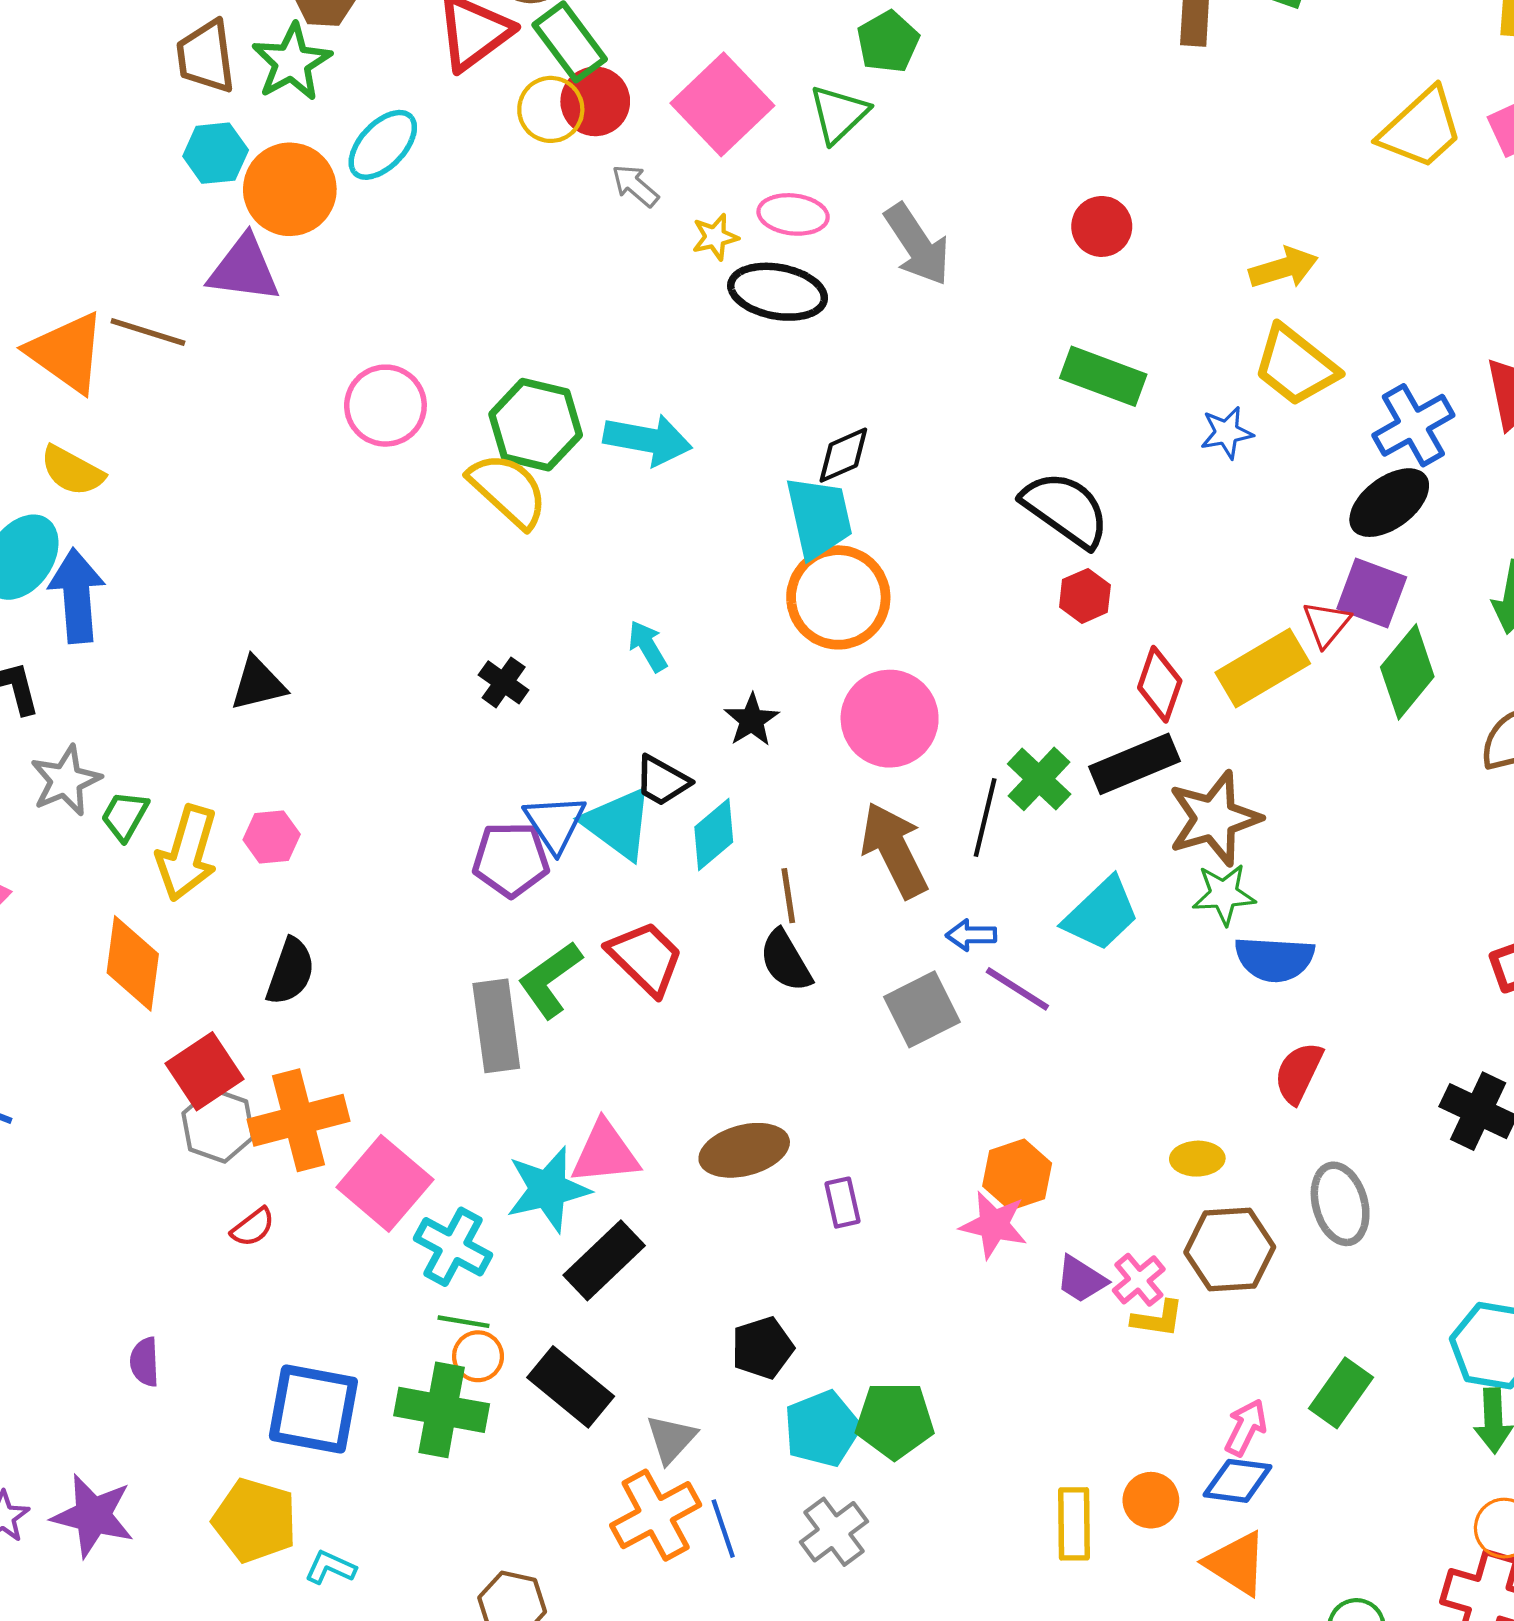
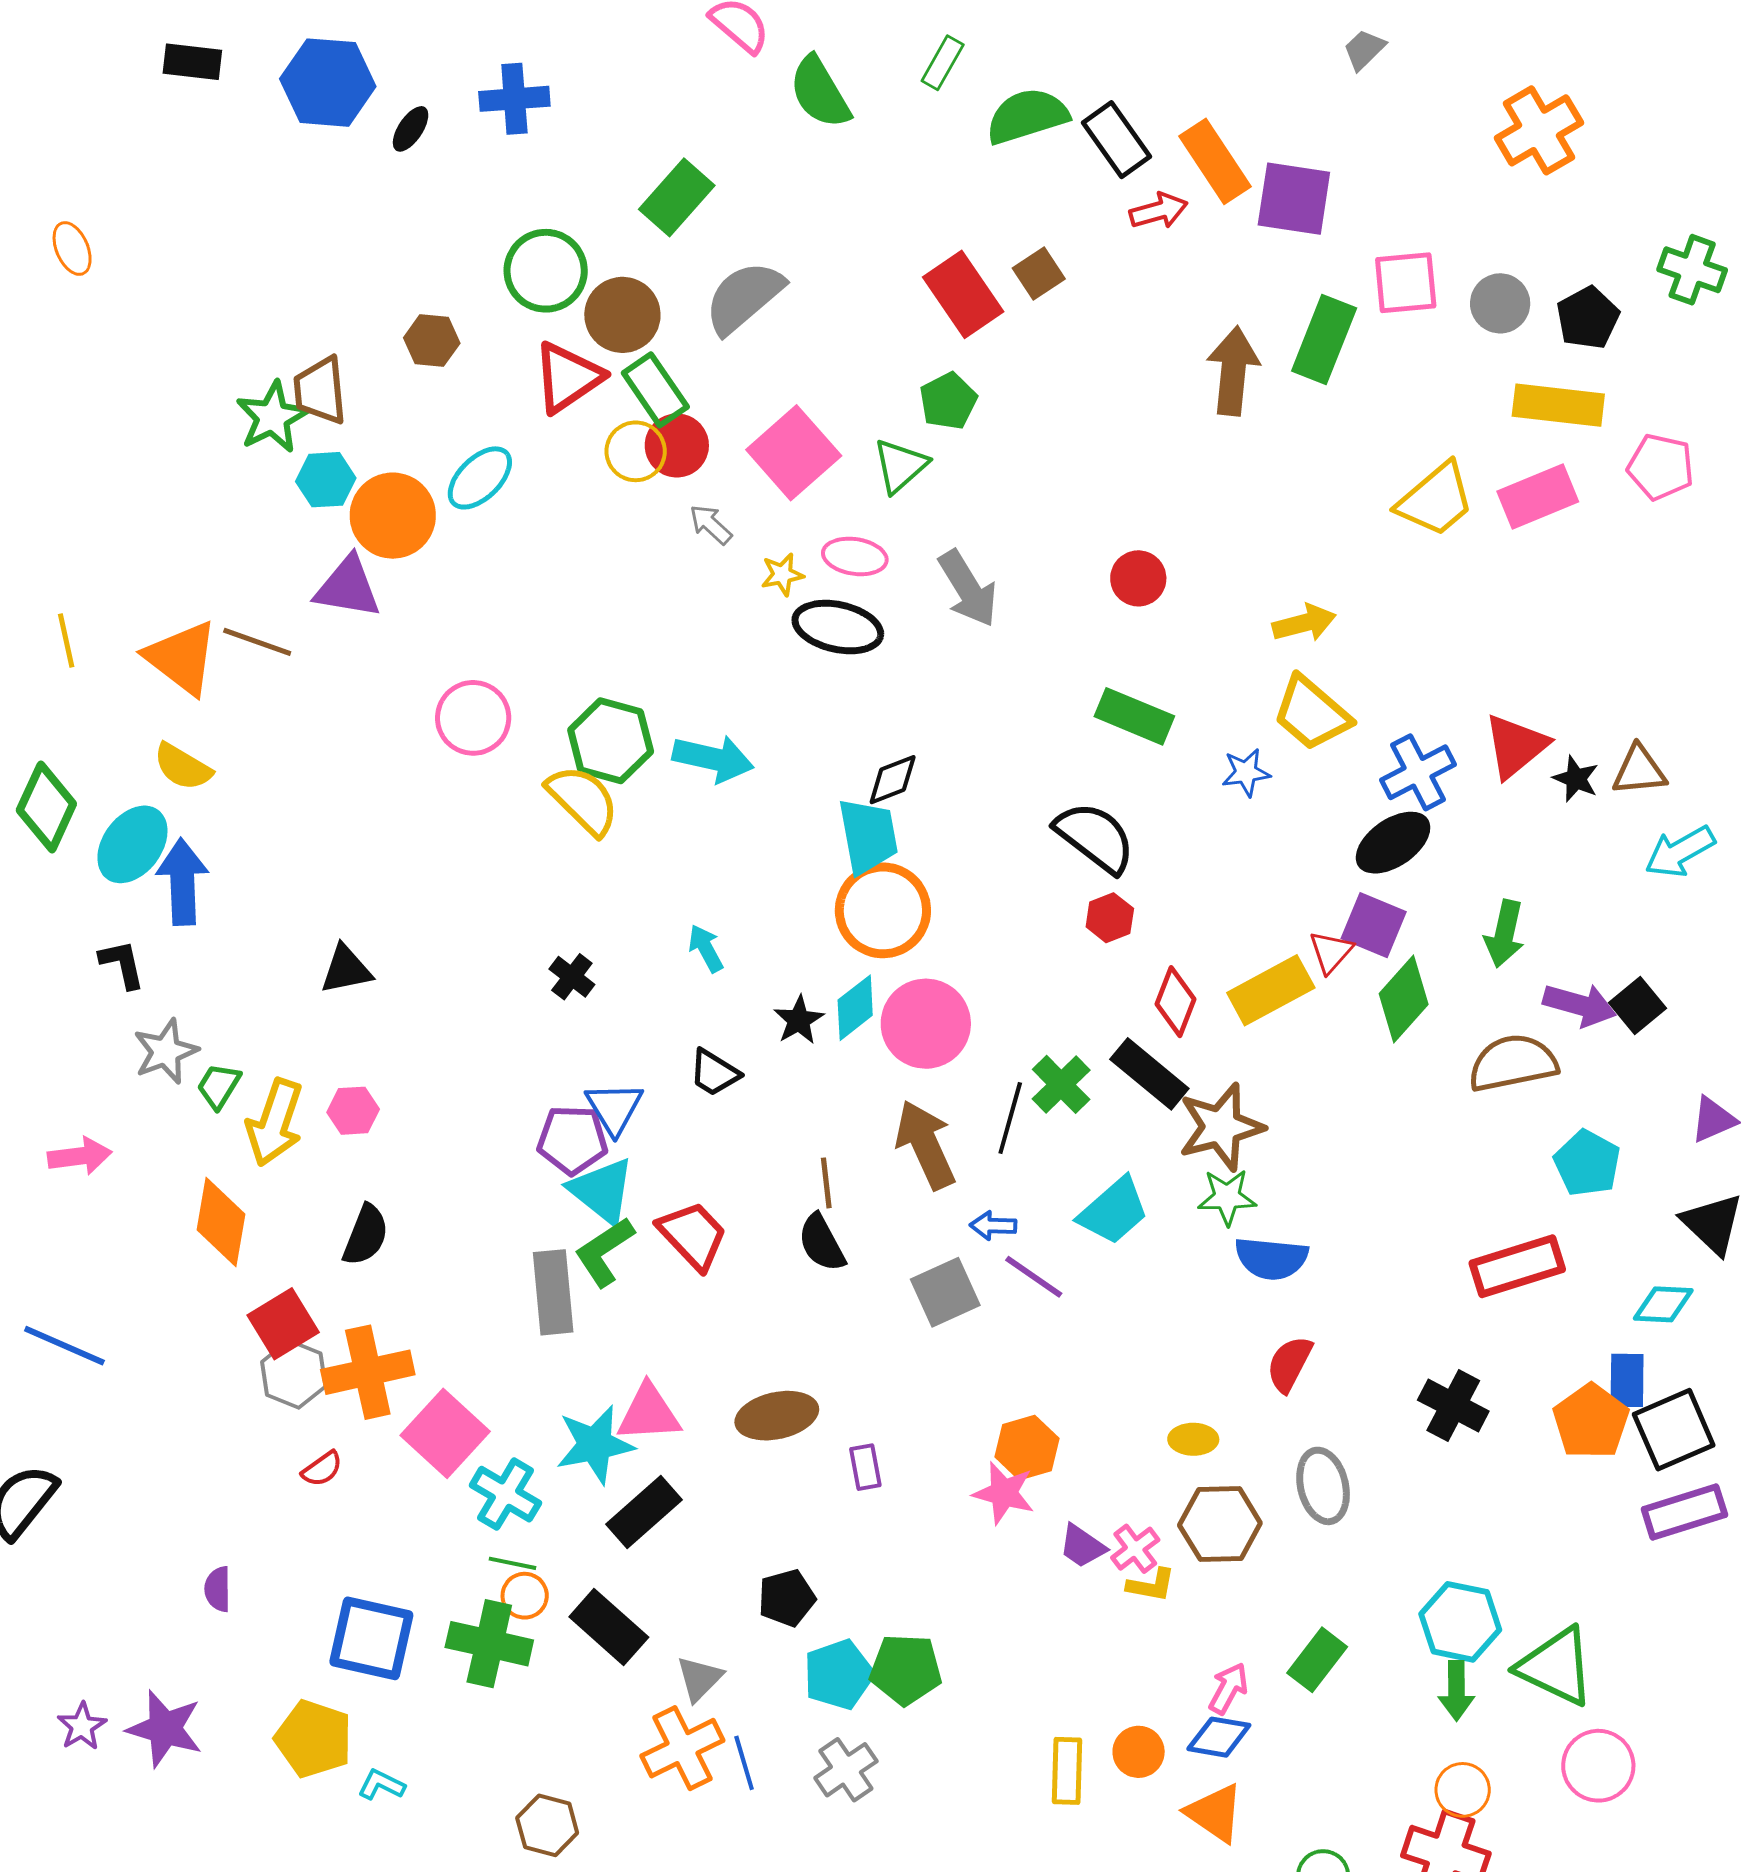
green star: (292, 62) -> (272, 417), moved
black rectangle: (1134, 764) -> (1149, 1074), turned 60
cyan triangle: (618, 824) -> (602, 1191), moved
cyan diamond: (714, 835) -> (855, 1008), moved

